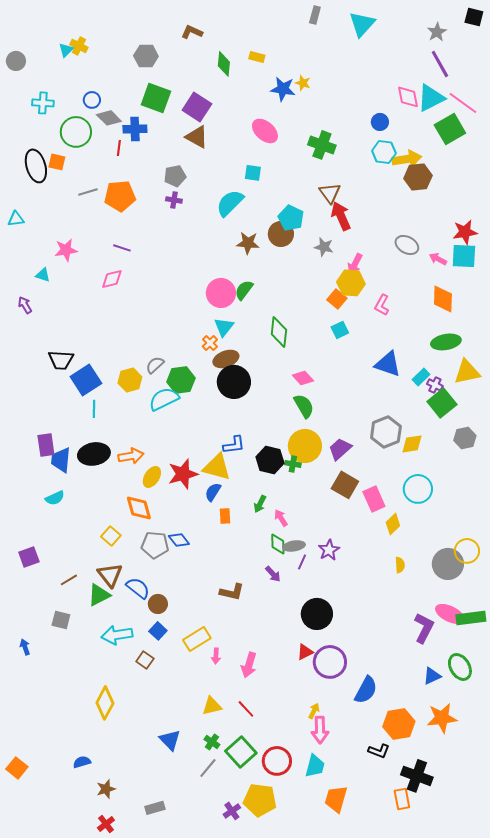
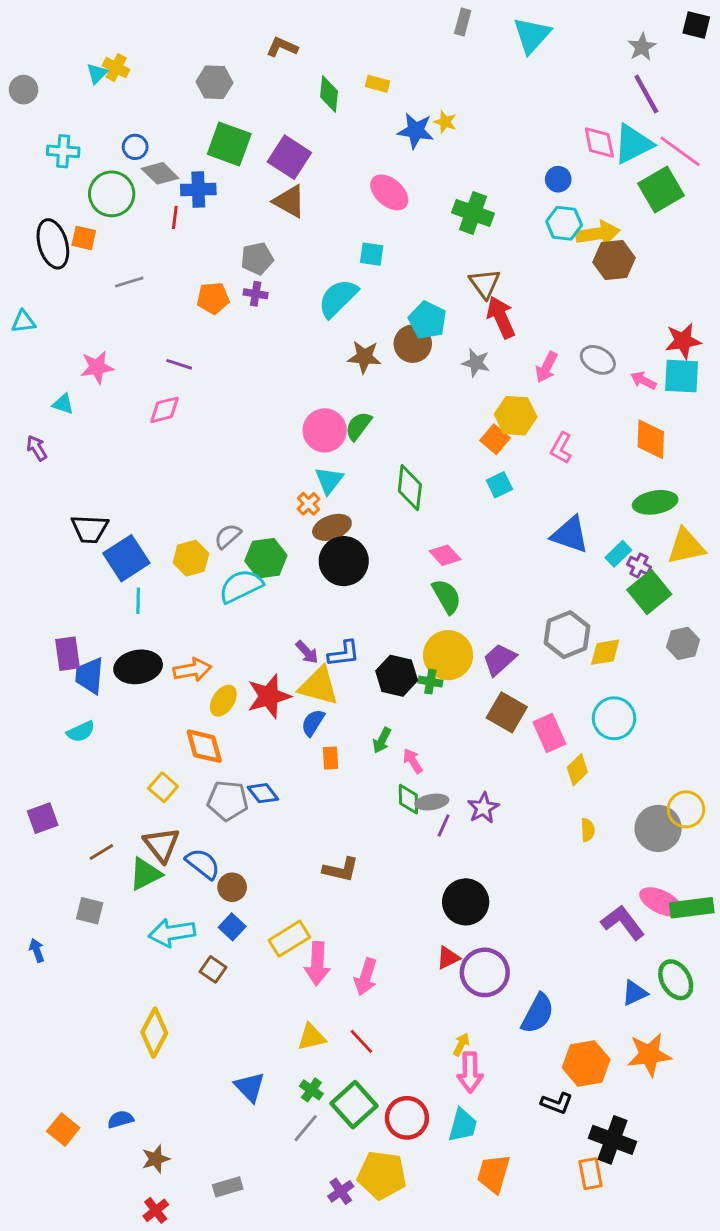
orange pentagon: (120, 196) -> (213, 298), moved, size x0.7
pink arrow: (355, 264) -> (546, 367), moved
purple arrow: (273, 574) -> (307, 652), moved
purple L-shape: (424, 628) -> (623, 922), turned -64
pink arrow: (216, 656) -> (317, 964), size x1.8
orange square: (17, 768) -> (63, 1130), moved

